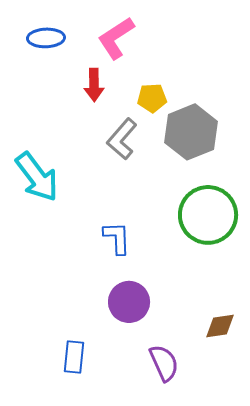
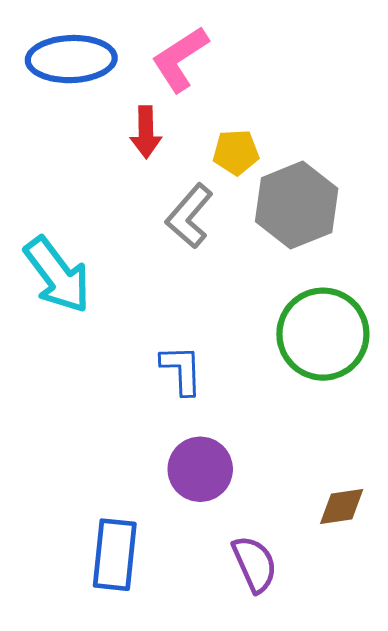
blue ellipse: (46, 38) -> (71, 59), size x1.5
blue rectangle: (74, 357) -> (115, 555), size x1.4

